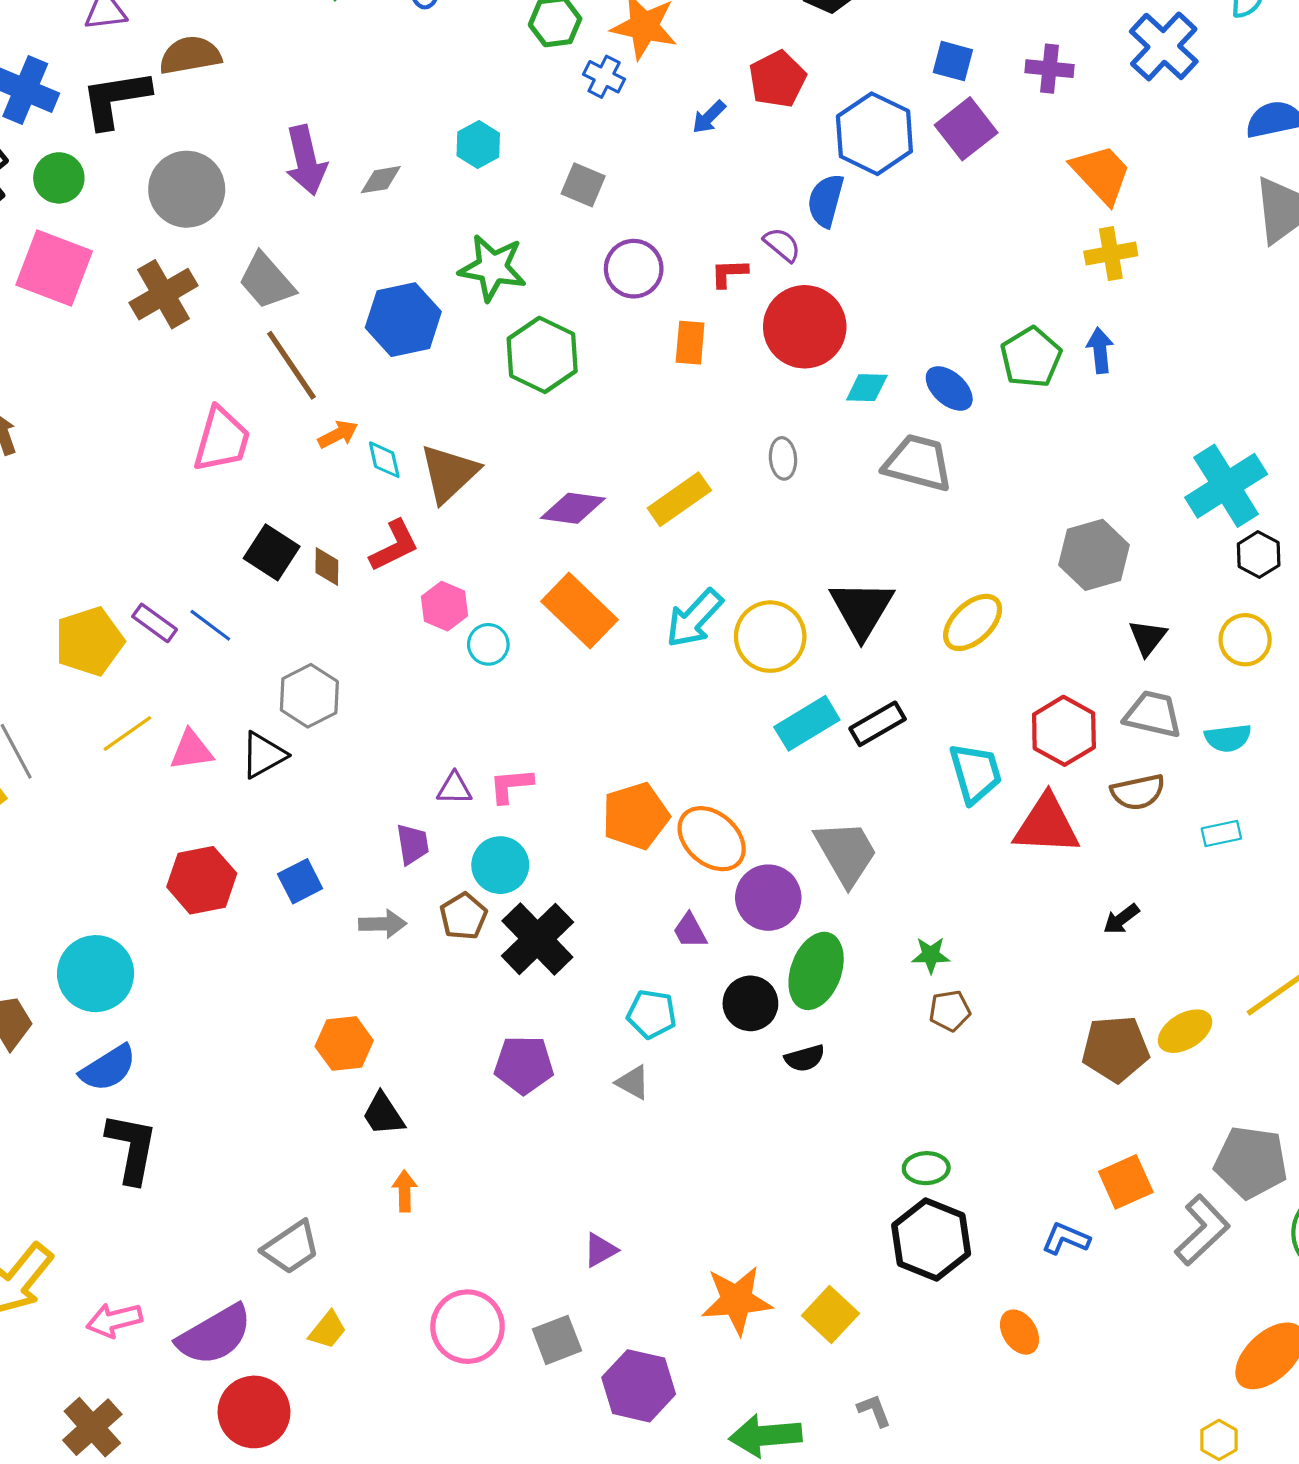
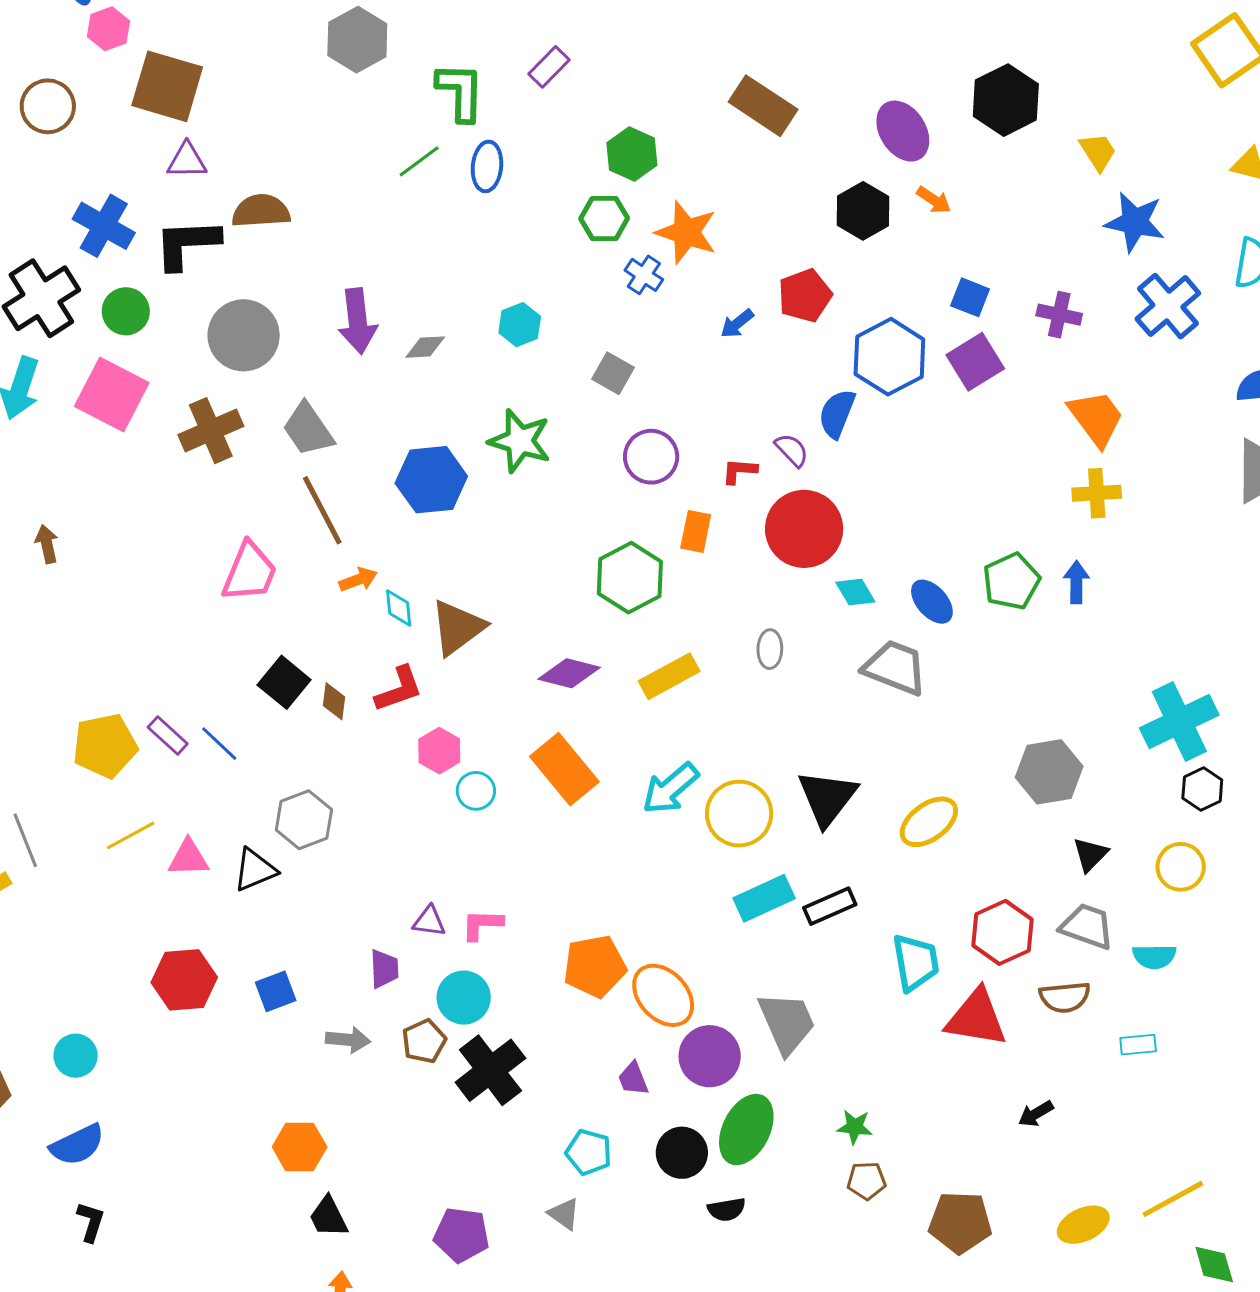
green hexagon: (542, 355) -> (630, 578), moved
cyan diamond: (867, 388) -> (855, 592), turned 51
cyan circle: (96, 974) -> (76, 1056), size x0.6
brown pentagon: (1115, 1049) -> (960, 1222), moved
purple pentagon: (524, 1065) -> (462, 1235), moved
black L-shape: (132, 1148) -> (91, 1222), size x0.6

